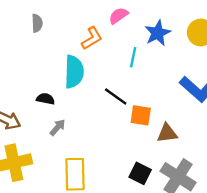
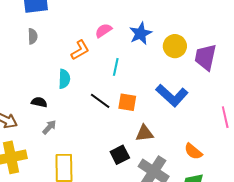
blue star: (158, 33) -> (140, 33), moved
cyan semicircle: (74, 72) -> (64, 79), size x0.7
orange square: (141, 115) -> (127, 102), moved
black square: (140, 173) -> (120, 155), moved, turned 36

